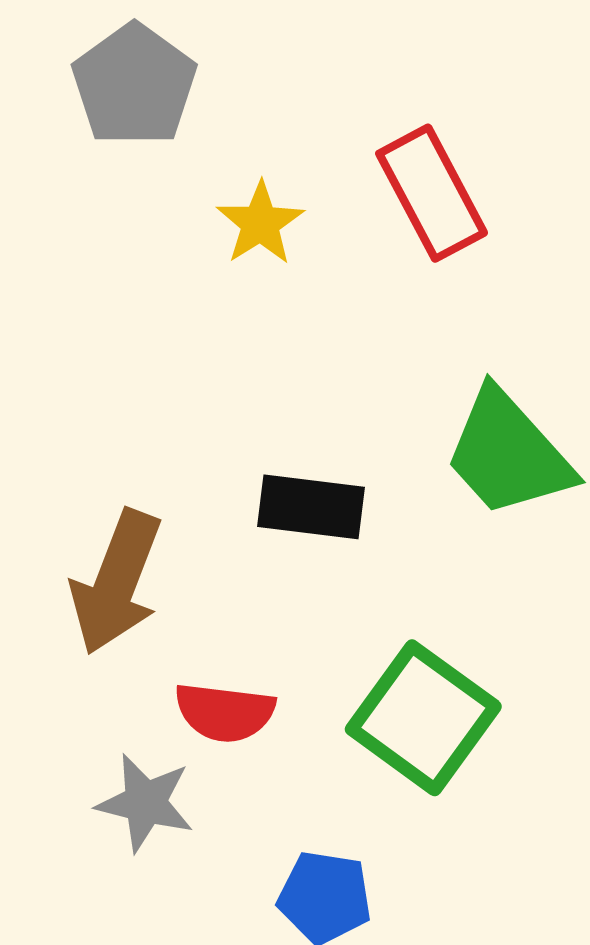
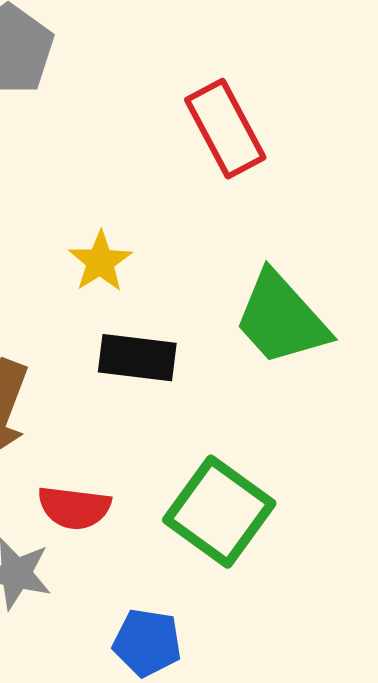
yellow star: (260, 223) -> (100, 262), moved

